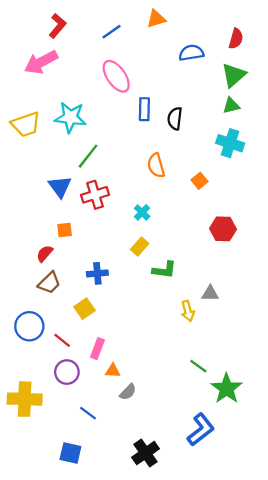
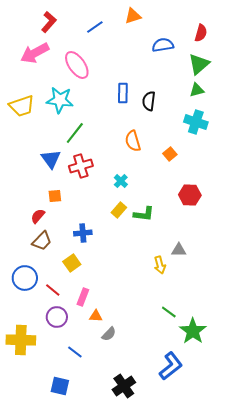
pink ellipse: (116, 76) -> (77, 65), moved
green L-shape: (164, 270) -> (144, 214), moved

